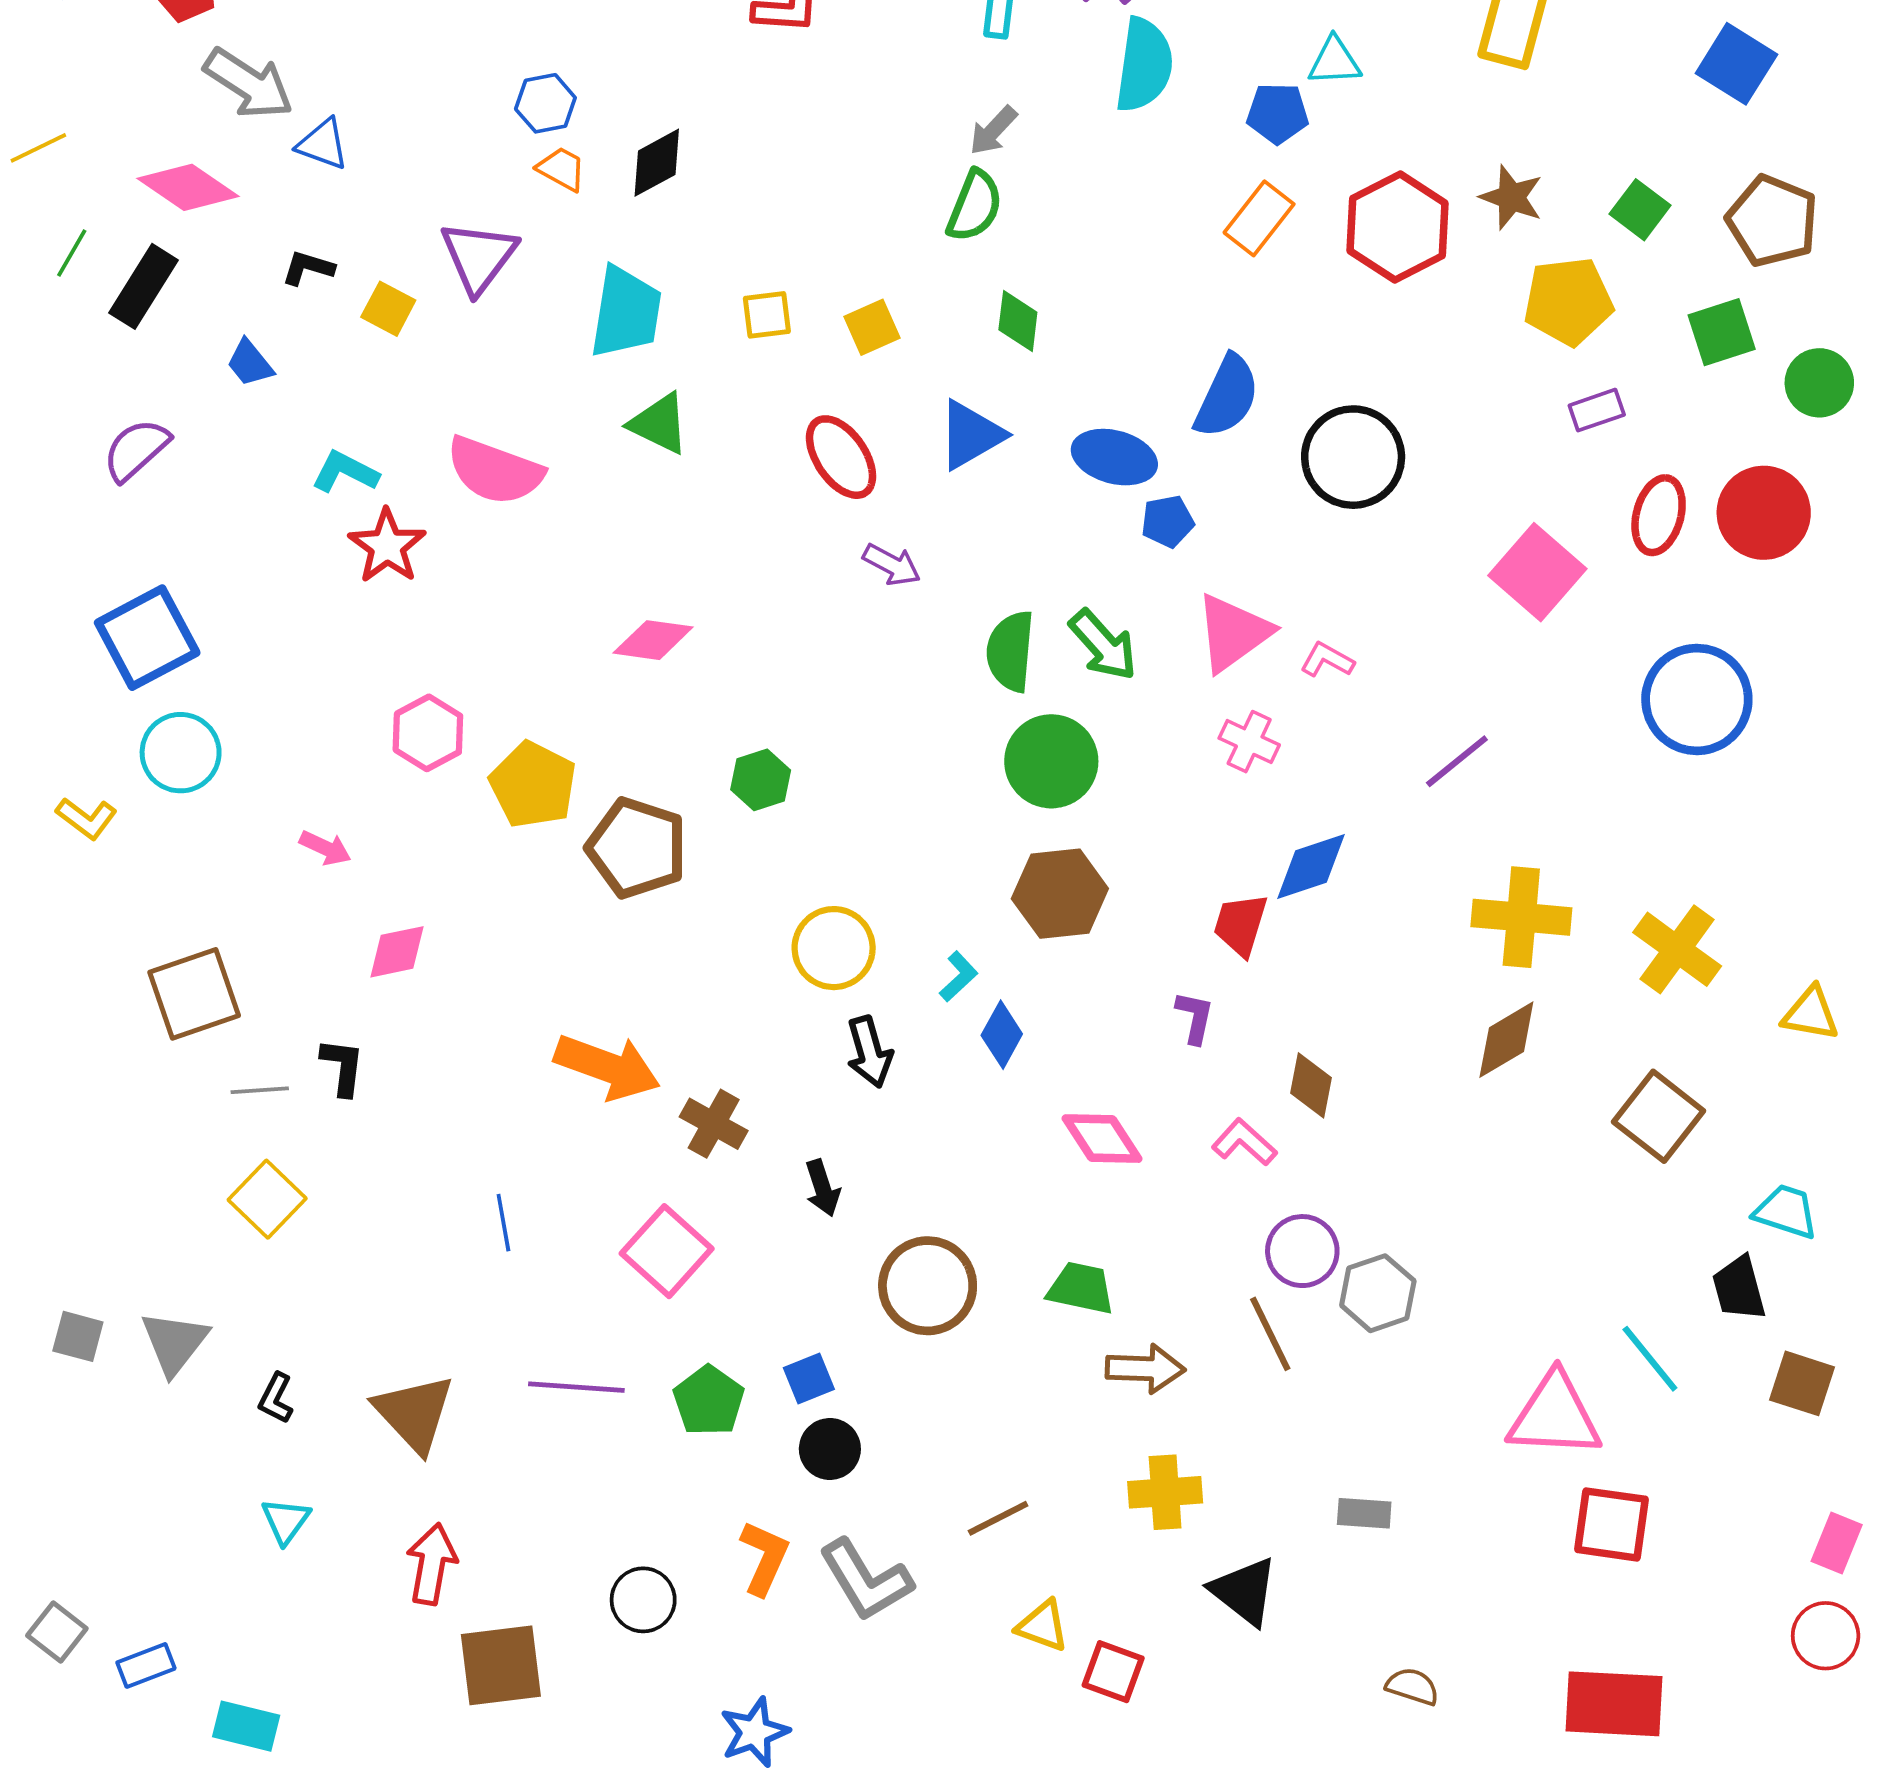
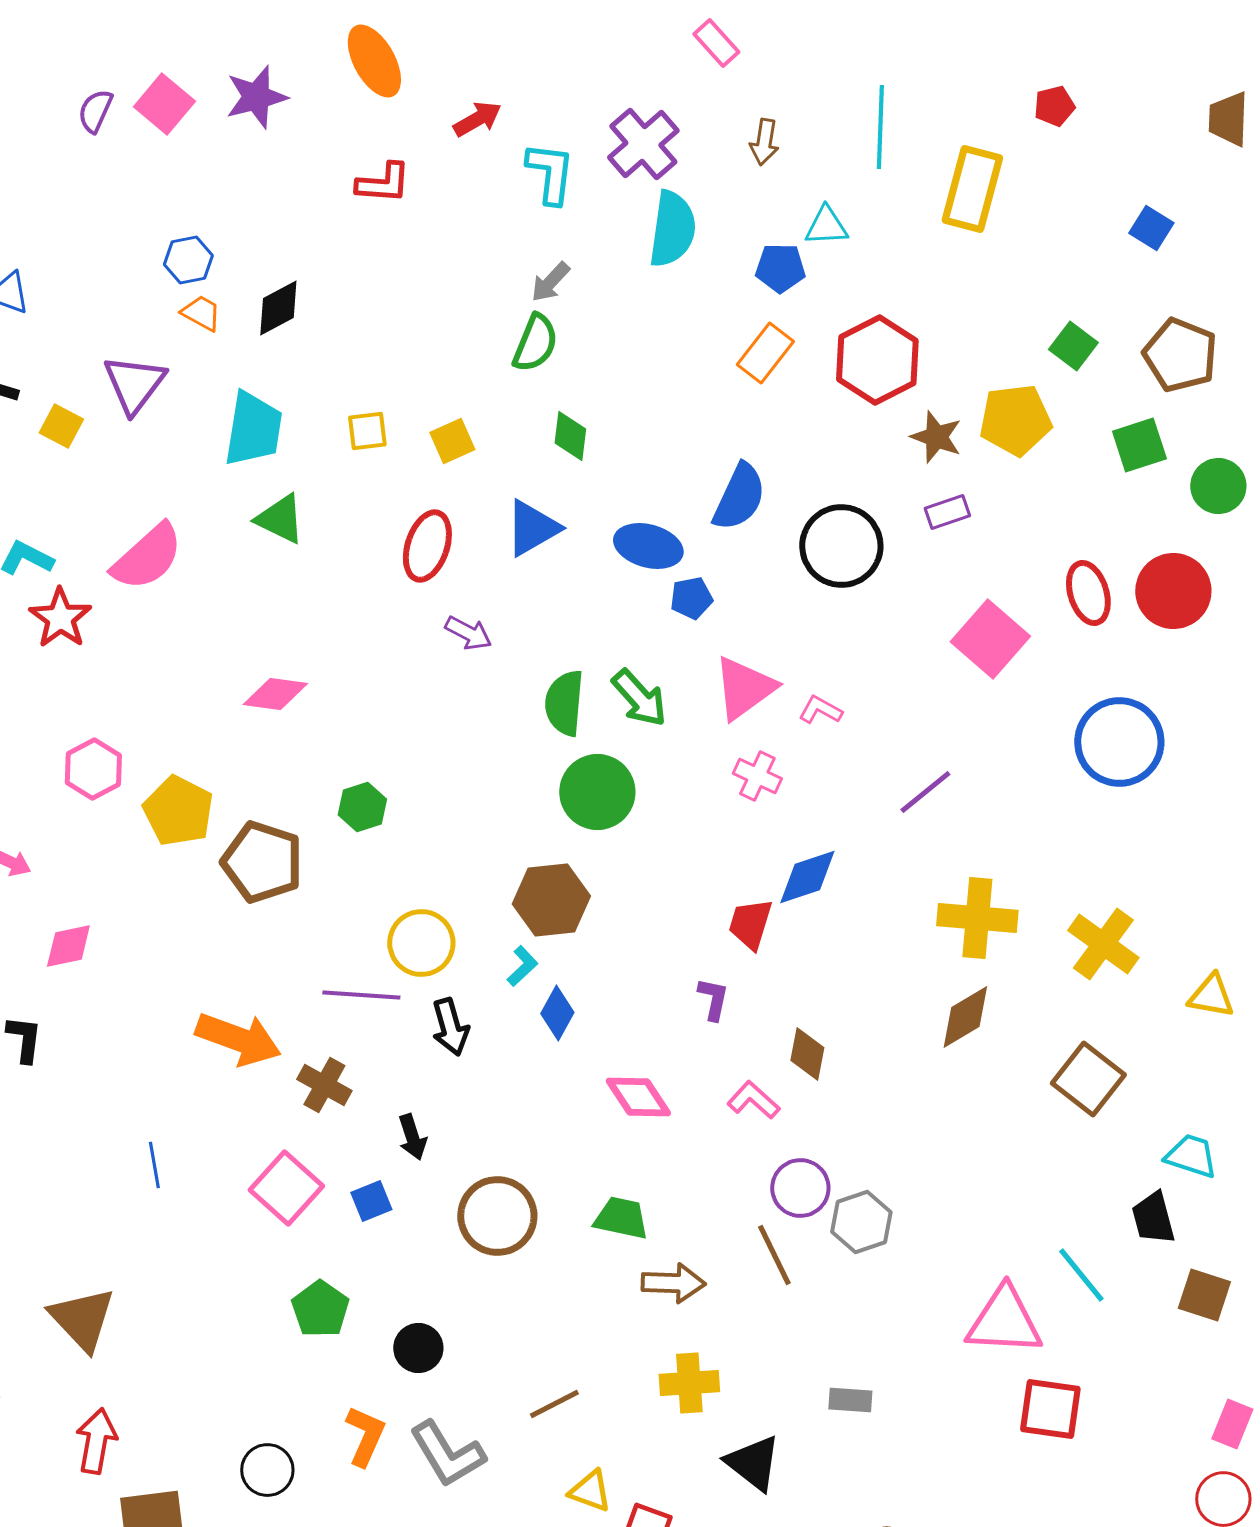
blue square: (1736, 64) -> (1151, 228), size x0.7
brown star: (1511, 197) -> (936, 437), moved
purple rectangle: (1597, 410) -> (947, 512), moved
red ellipse: (841, 457) -> (427, 546), turned 52
pink semicircle: (495, 471) -> (147, 557), turned -62
red ellipse: (1659, 515) -> (1088, 593), turned -32
brown hexagon: (1060, 894) -> (551, 900), moved
blue square: (809, 1378) -> (371, 1201), moved
purple line: (576, 1387) -> (361, 995), moved

